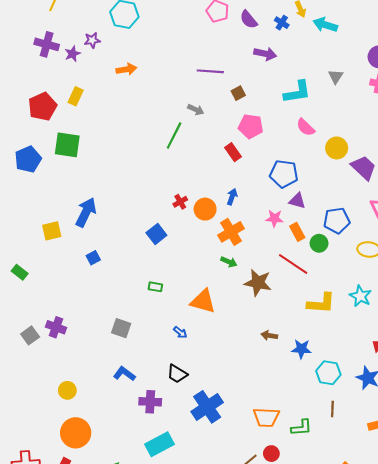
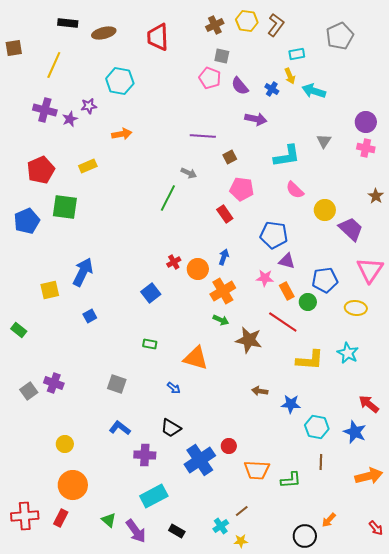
yellow rectangle: (76, 96) -> (88, 166), moved, turned 42
red circle: (271, 454) -> (229, 446), moved

